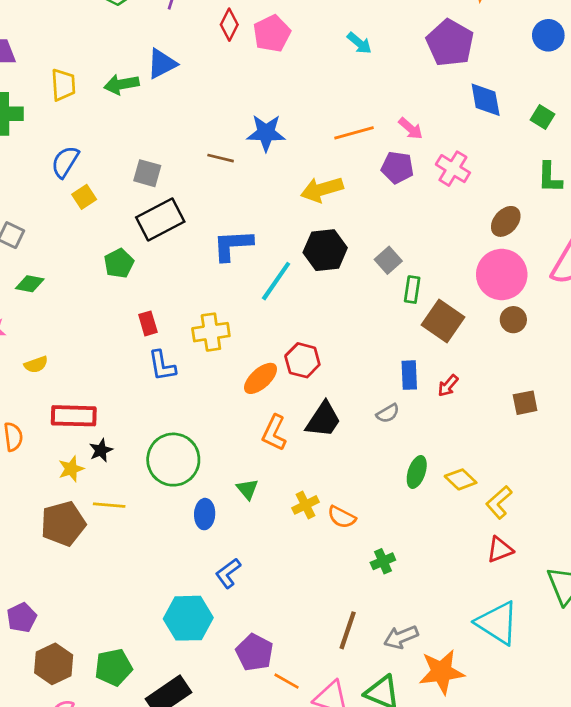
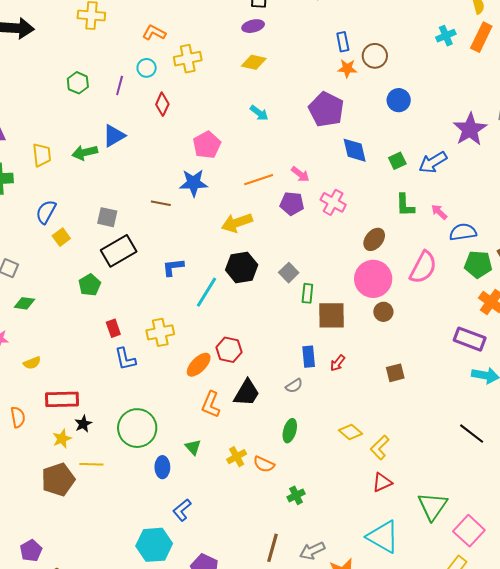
pink pentagon: (272, 34) -> (207, 145), moved
green square: (542, 117) -> (397, 161), turned 36
blue L-shape: (233, 245) -> (173, 267), size x0.7
brown square: (443, 321) -> (331, 315), turned -32
green ellipse: (417, 472) -> (290, 431), moved

